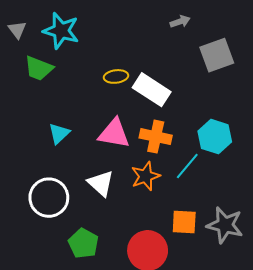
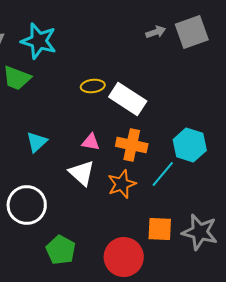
gray square: (217, 55) -> (192, 32), moved
pink triangle: (114, 133) -> (91, 142), size x0.6
white triangle: (101, 183) -> (82, 173), moved

